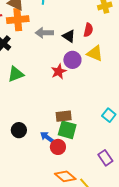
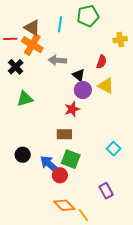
orange cross: (18, 20) -> (32, 45), turned 30
black triangle: (69, 36) -> (79, 75), moved
red star: (59, 71) -> (72, 109), moved
brown rectangle: (64, 116) -> (64, 134), moved
blue arrow: (47, 137) -> (50, 164), size x1.5

